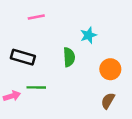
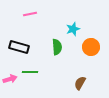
orange circle: (110, 69) -> (91, 47), moved
brown semicircle: (108, 101) -> (80, 83), moved

